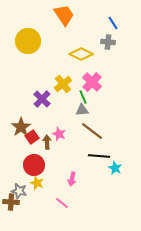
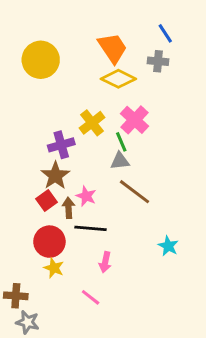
orange trapezoid: (64, 15) -> (113, 48), moved
purple cross: (42, 99) -> (61, 145), turned 30
brown star: (21, 127) -> (55, 176), moved
black line: (99, 156) -> (91, 228), moved
gray star: (19, 191) -> (27, 322), moved

